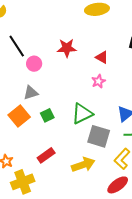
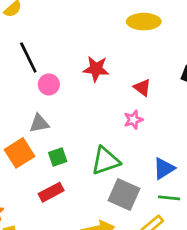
red rectangle: (46, 155) -> (51, 192), moved

